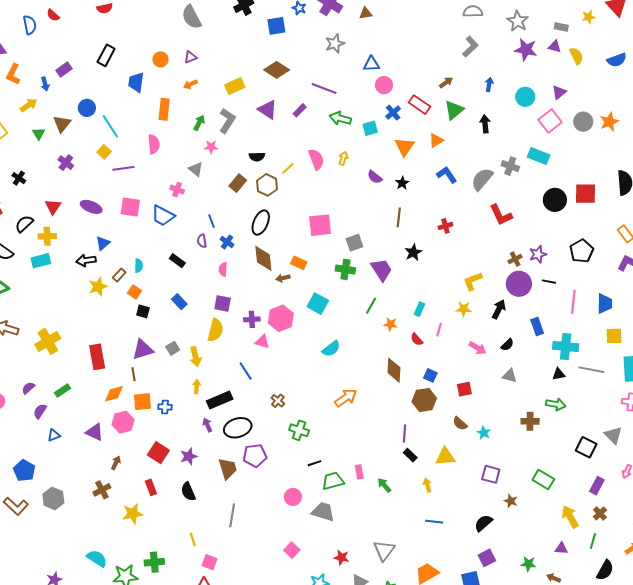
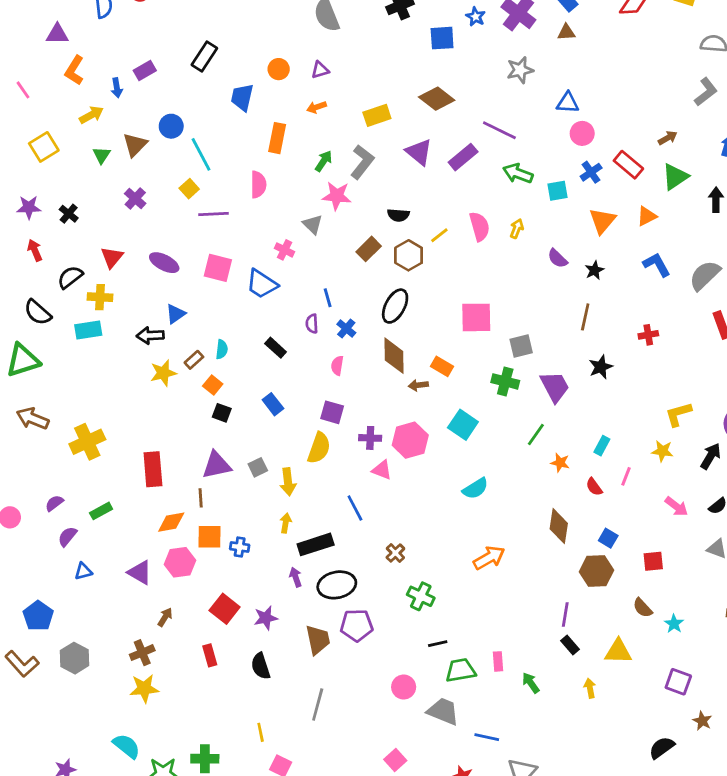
purple rectangle: (300, 110) -> (463, 157), size x1.5
pink star: (211, 147) -> (337, 196), size x1.5
yellow star: (133, 514) -> (144, 688), moved
blue line: (434, 522) -> (487, 737), moved

